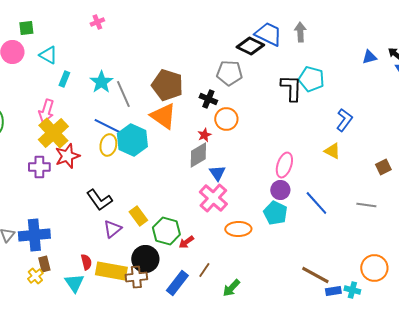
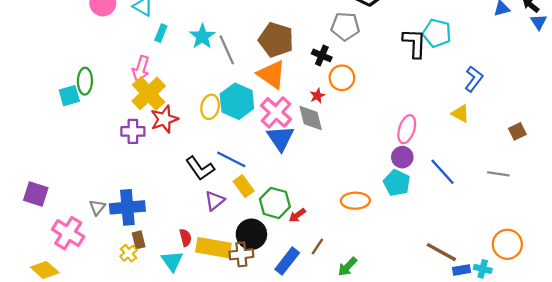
blue line: (107, 126) -> (231, 159), moved
gray diamond: (198, 155) -> (311, 118), turned -72
blue triangle: (217, 173) -> (280, 138), moved, size x1.5
pink cross: (213, 198) -> (276, 112), moved

